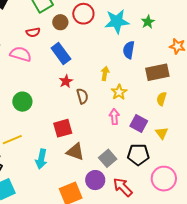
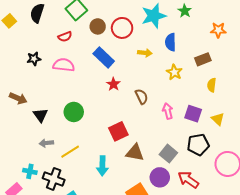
red circle: (83, 14) -> (122, 28), moved
red semicircle: (33, 32) -> (65, 37), moved
brown rectangle: (157, 72) -> (203, 59), size x0.7
yellow arrow: (105, 73) -> (145, 53), moved, turned 96
yellow star: (119, 92) -> (174, 72), moved
brown semicircle: (82, 96) -> (142, 97), moved

